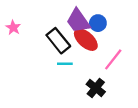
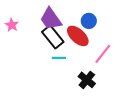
purple trapezoid: (78, 21) -> (51, 19), moved

